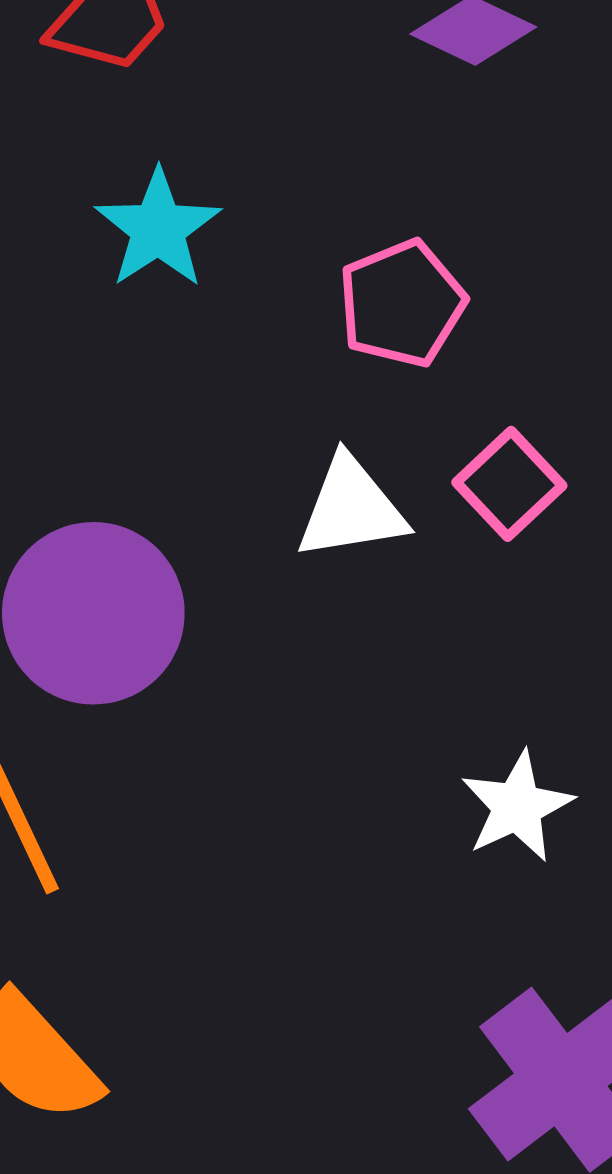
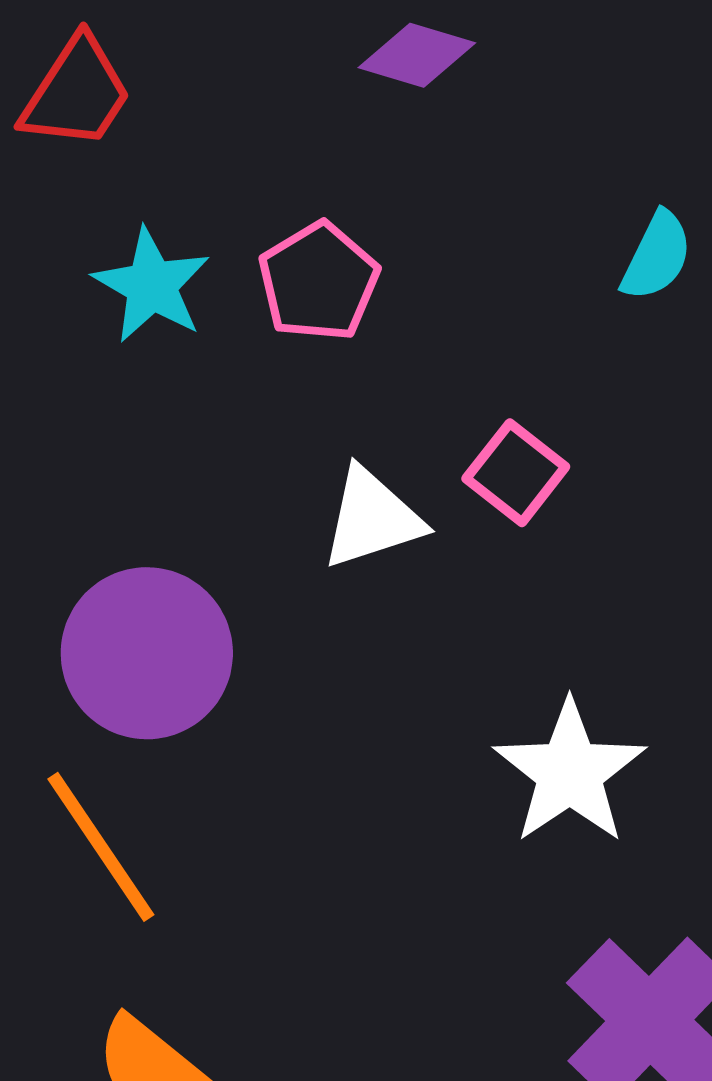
pink pentagon: (402, 304) -> (319, 282), moved
white star: (517, 807) -> (570, 772), size x1.4

